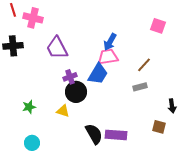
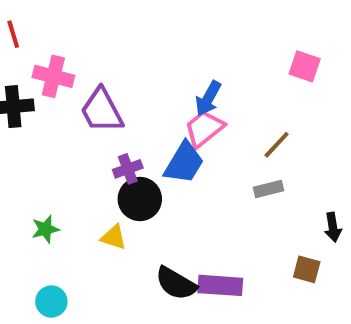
pink cross: (33, 18) -> (53, 76), moved
pink trapezoid: (108, 57) -> (204, 129), turned -30
black semicircle: (94, 134) -> (176, 283), turned 150

